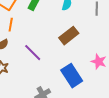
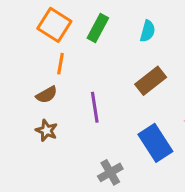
purple line: (33, 53) -> (95, 107), turned 36

